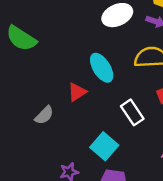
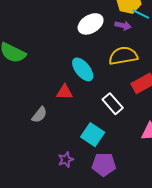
red triangle: (77, 92) -> (65, 92), turned 42

